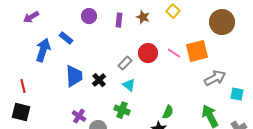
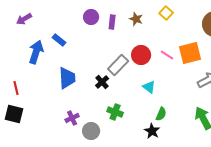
purple circle: (89, 16) -> (91, 17), moved
gray rectangle: (125, 63) -> (118, 65), size x1.5
black cross: (99, 80) -> (102, 82), moved
cyan triangle: (129, 85) -> (149, 87), moved
purple cross: (79, 116) -> (72, 118), turned 32

